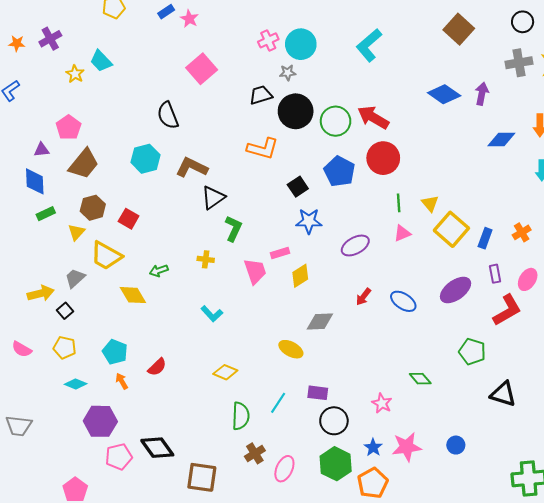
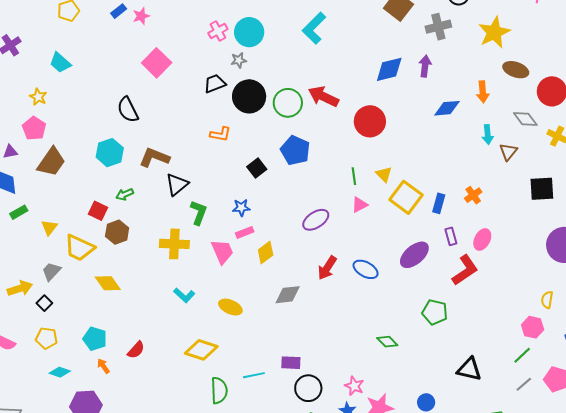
pink star: (189, 19) -> (141, 16), turned 30
gray cross: (519, 63) -> (438, 27), moved
yellow star: (75, 74) -> (38, 97), moved
blue diamond: (444, 94) -> (389, 69), turned -44
orange L-shape: (263, 148) -> (220, 134), size x0.7
red circle: (383, 158) -> (370, 121), moved
brown hexagon: (93, 208) -> (117, 232), moved
blue star: (309, 221) -> (241, 208), moved, size x0.7
yellow cross: (206, 259) -> (174, 244), size x1.8
green arrow: (159, 271) -> (125, 194), moved
red arrow: (363, 297) -> (327, 268), size x1.4
yellow ellipse: (291, 349) -> (230, 307), moved
yellow diamond: (225, 372) -> (201, 350), size x1.4
black triangle: (503, 394) -> (469, 369), moved
cyan line: (278, 403) -> (254, 375), turned 50
pink star: (382, 403) -> (354, 386), moved

